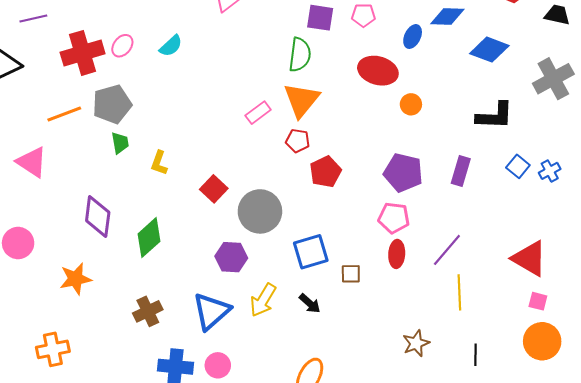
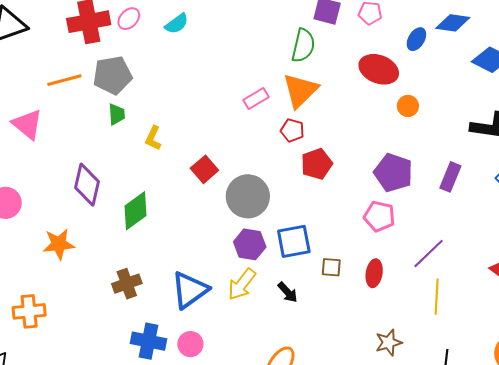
red ellipse: (397, 254) -> (374, 273), moved
purple hexagon: (231, 257) -> (250, 244), moved

